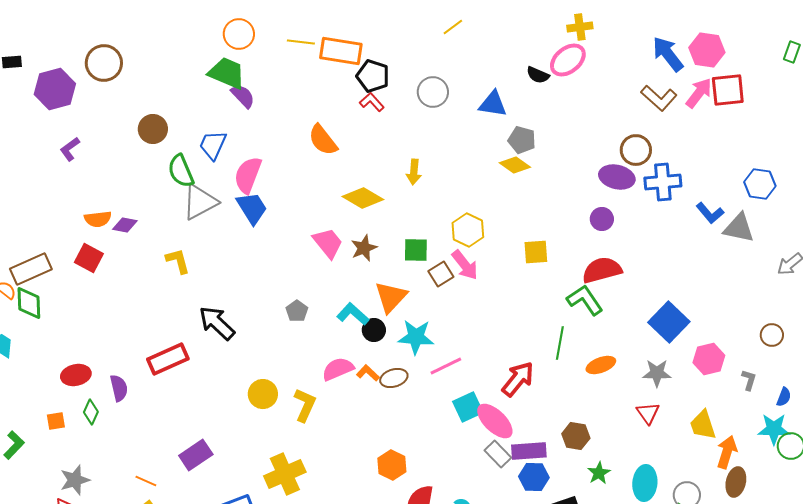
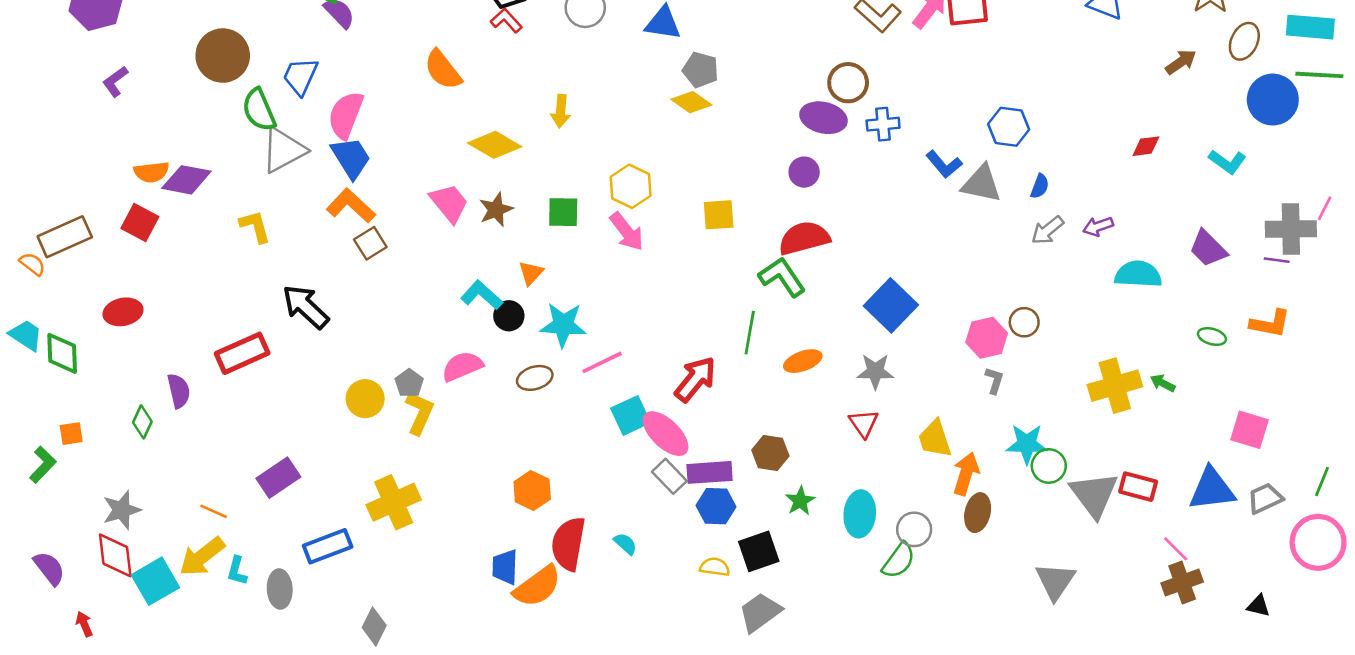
brown circle: (153, 129) -> (223, 56), size x1.4
blue cross: (663, 182) -> (883, 124), size x0.7
purple diamond: (125, 225) -> (186, 180), size x1.5
brown square: (441, 274) -> (370, 243), moved
orange triangle: (391, 297) -> (531, 273), size x0.6
green diamond: (29, 303) -> (62, 353), moved
gray pentagon: (297, 311) -> (409, 383), moved
pink hexagon: (709, 359) -> (987, 338), moved
orange L-shape: (368, 373) -> (351, 206), moved, size x1.6
red ellipse: (76, 375) -> (123, 312), moved
blue semicircle: (784, 397) -> (1040, 186), moved
orange square: (56, 421) -> (71, 434), moved

